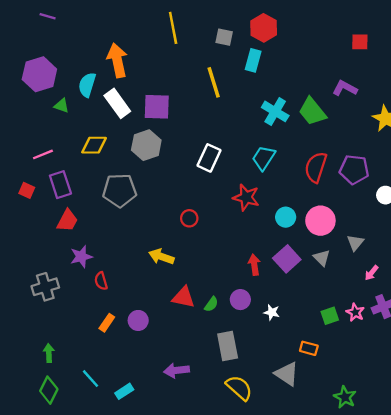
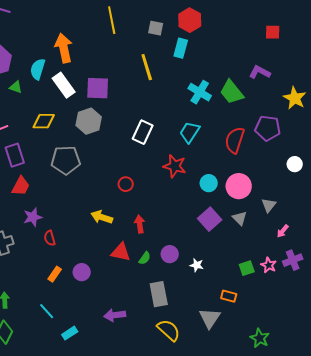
purple pentagon: (354, 170) -> (268, 128), moved
red arrow: (254, 265) -> (140, 224), moved
gray triangle: (287, 374) -> (210, 318), turned 30
cyan line: (91, 379) -> (47, 311), moved

